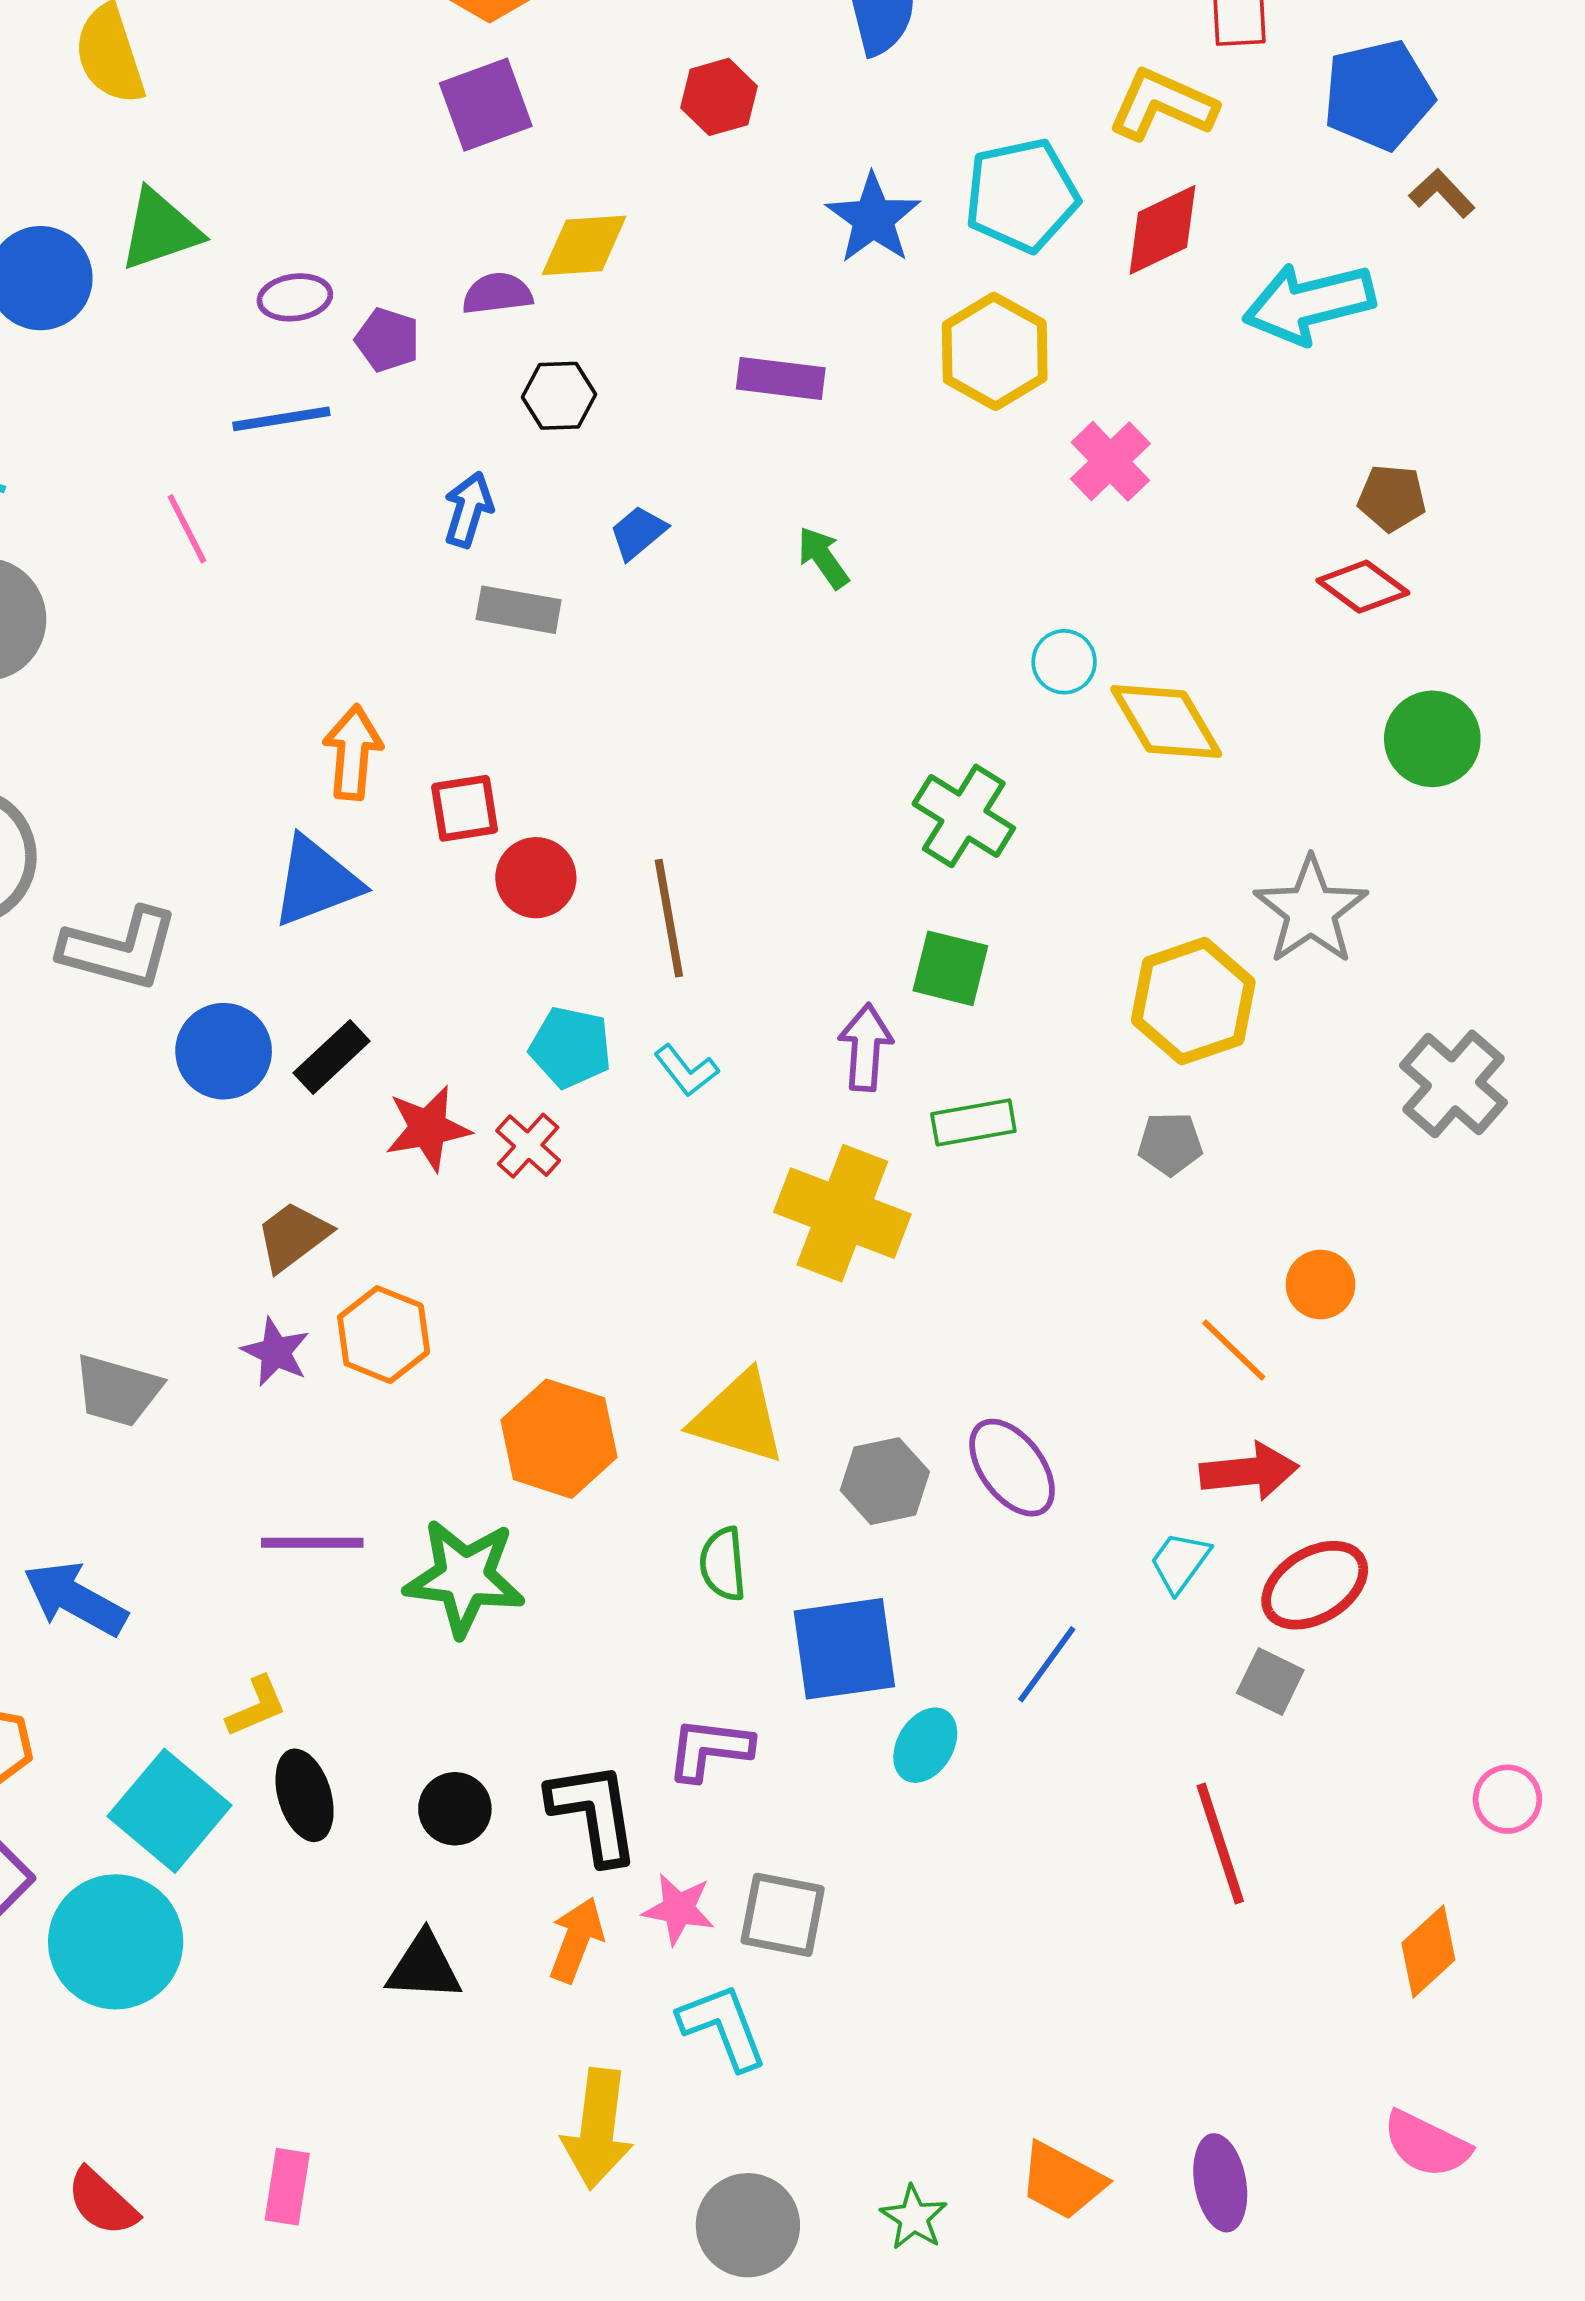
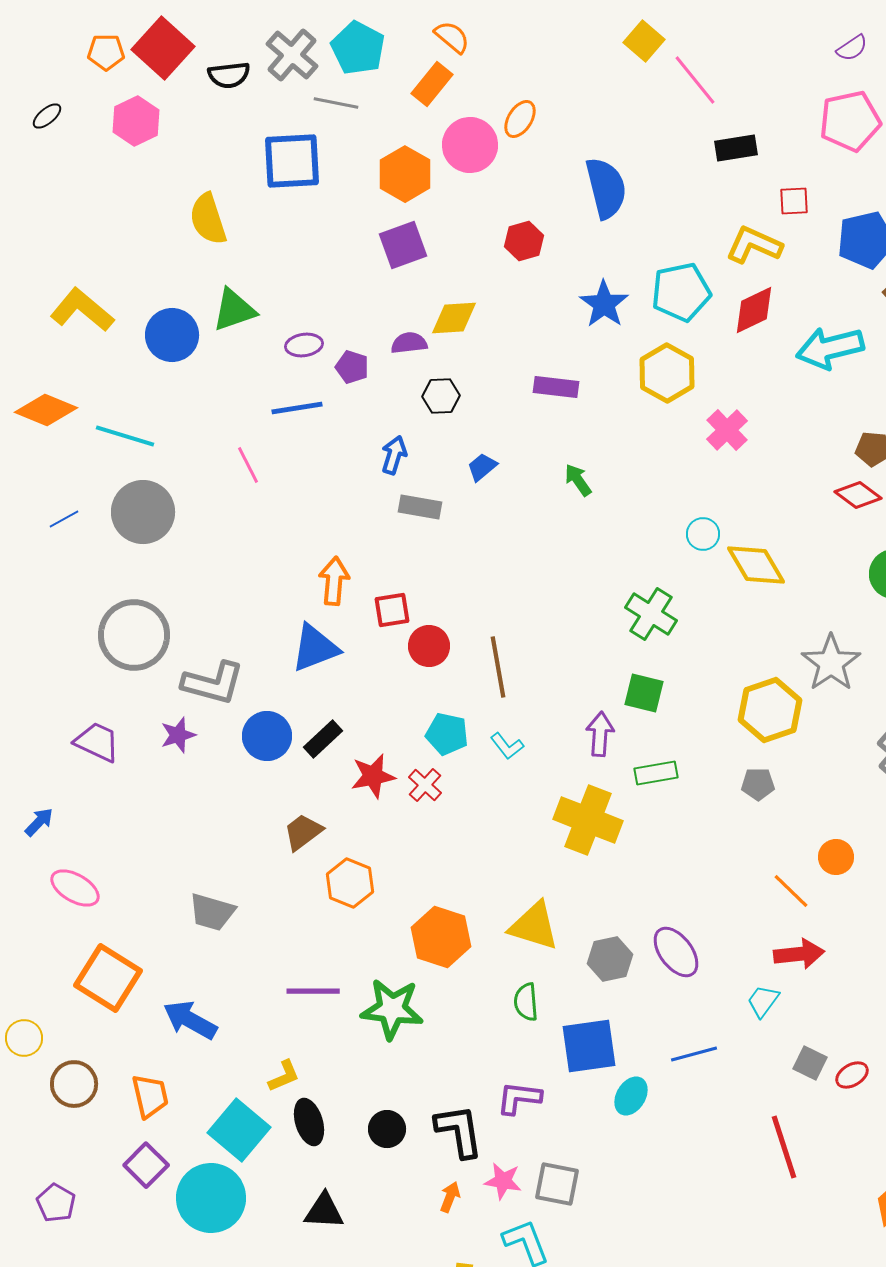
purple star: (276, 1352) -> (178, 735), moved, turned 30
red ellipse: (1315, 1585) -> (852, 1075), moved, size x0.6
blue line: (1047, 1664) -> (694, 1054), turned 39
orange arrow: (576, 1940) -> (450, 1197), size x0.7
black triangle: (424, 1967) -> (324, 1211), moved

